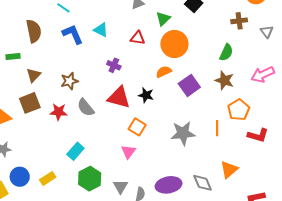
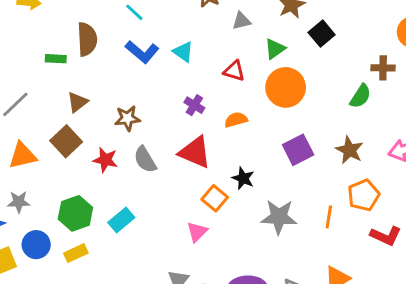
blue L-shape: (73, 34) -> (142, 52), turned 145
green semicircle: (226, 52) -> (360, 96), moved
green rectangle: (13, 56) -> (56, 59), moved
orange semicircle: (164, 72) -> (236, 120), moved
black star: (146, 95) -> (243, 178), moved
brown square: (30, 103) -> (66, 141), turned -30
green hexagon: (90, 179) -> (75, 213), moved

